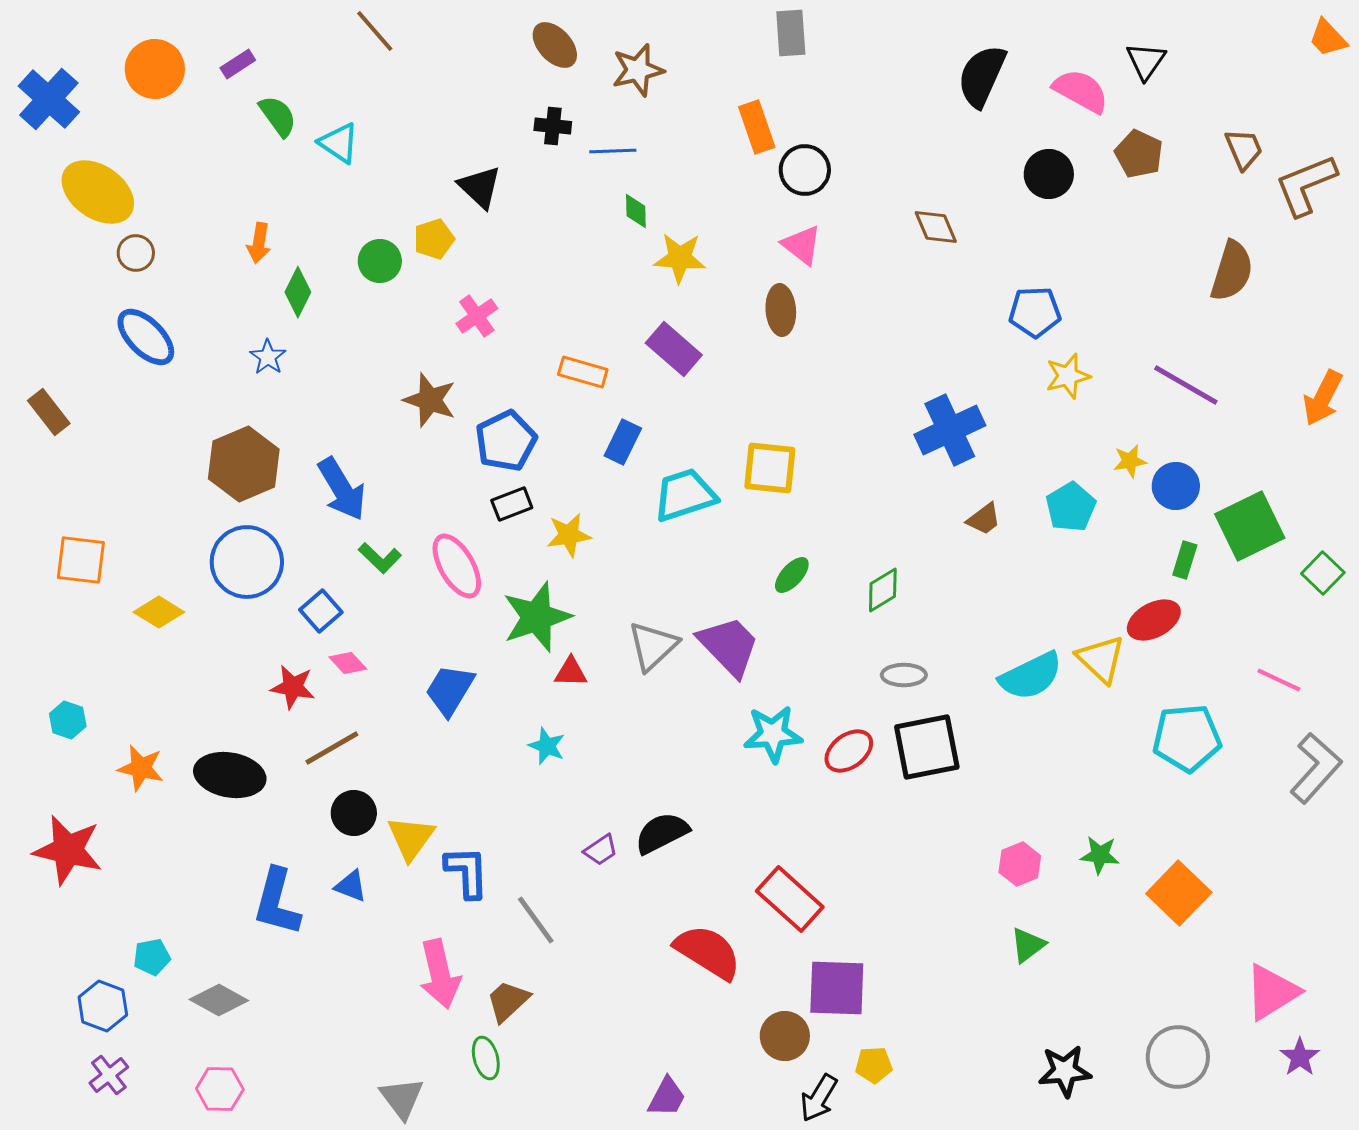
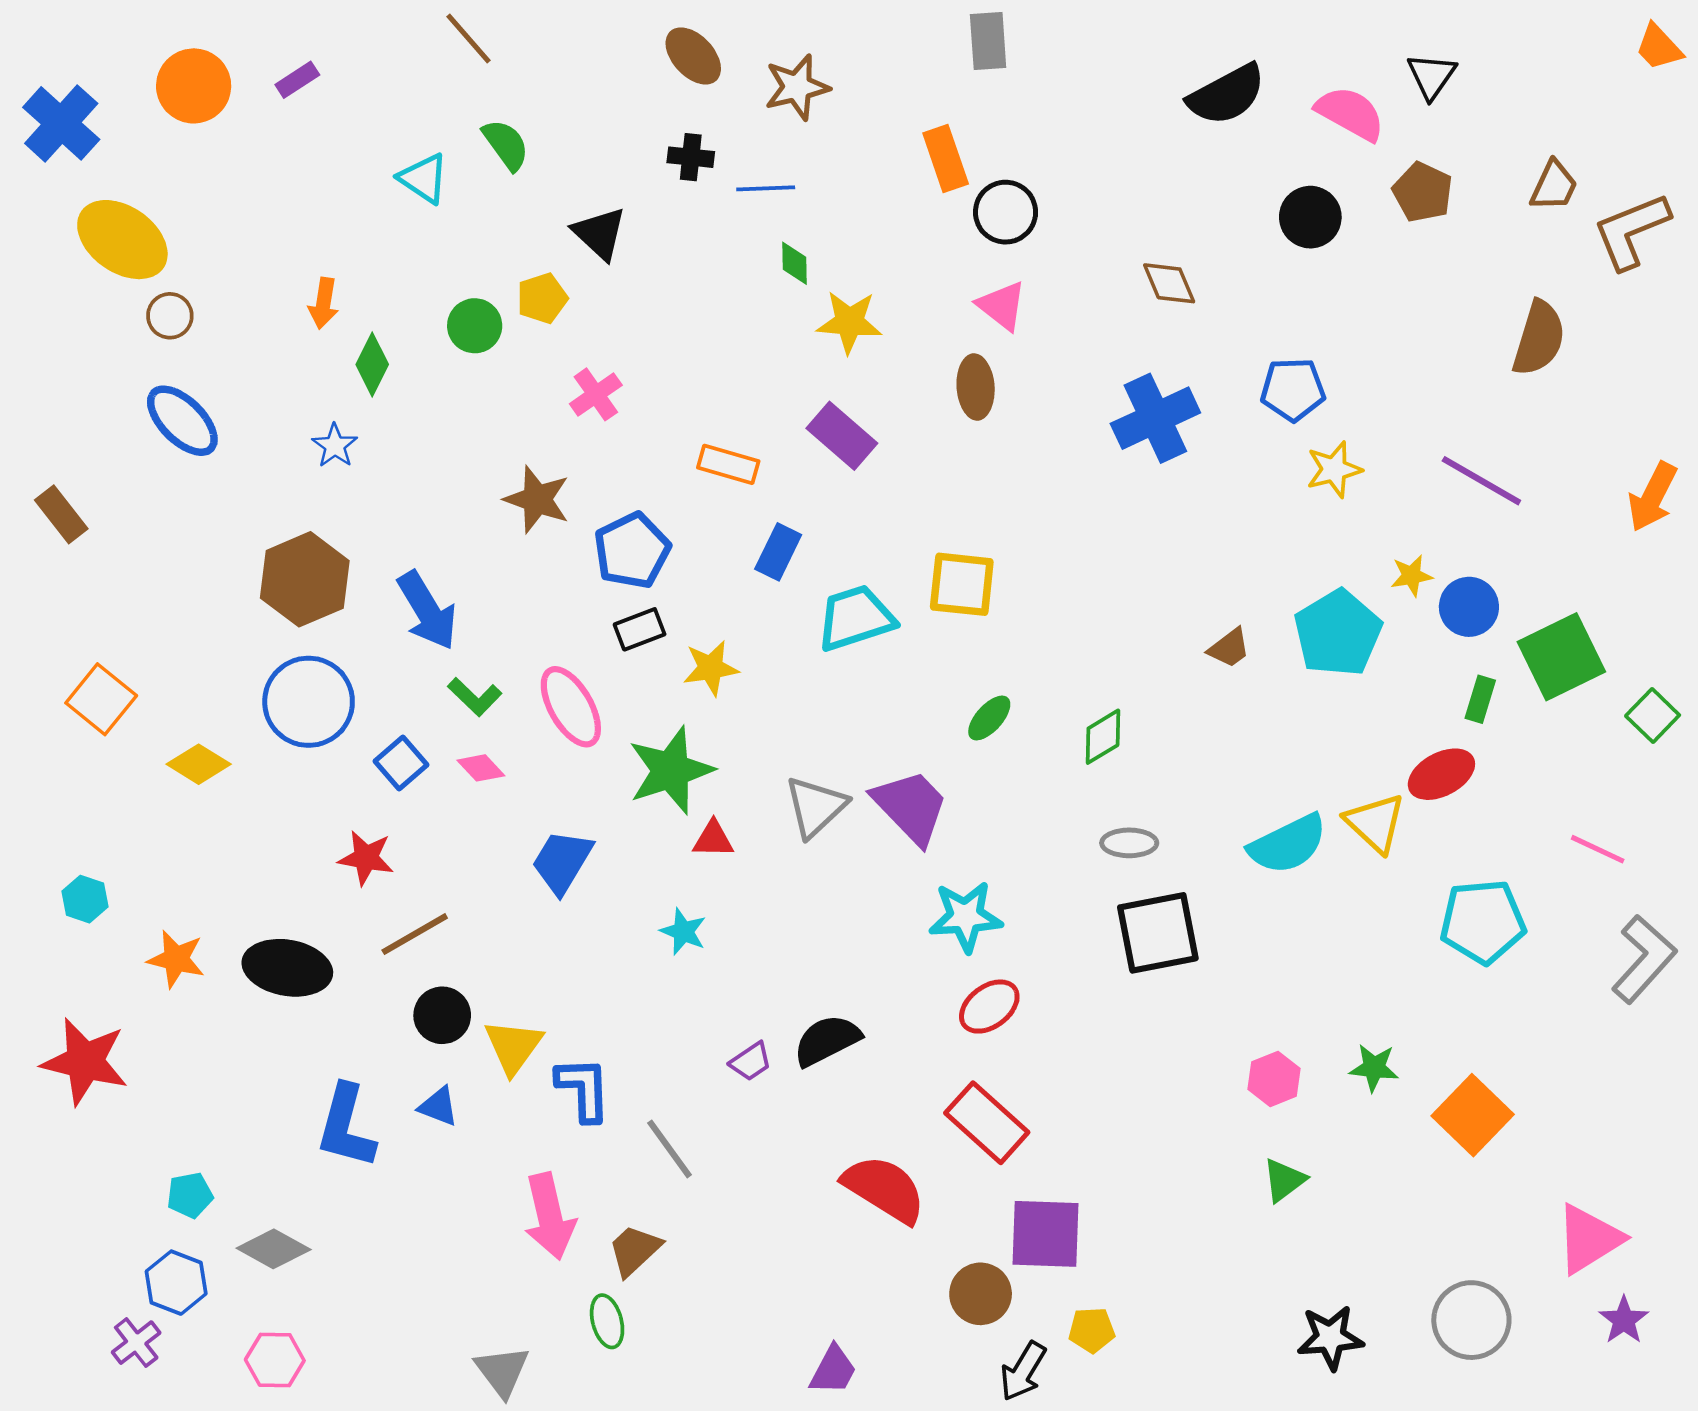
black semicircle: (982, 76) -> (1227, 95), turned -142
green semicircle: (278, 116) -> (506, 145), moved
brown trapezoid: (1244, 149) -> (1554, 186), turned 48
blue cross: (950, 430) -> (1155, 418), moved
cyan pentagon: (1071, 507) -> (1338, 633), size x1.4
orange square: (81, 560) -> (101, 699), turned 32
pink diamond: (348, 663) -> (481, 768), moved
red ellipse: (849, 751) -> (989, 1007), moved
blue hexagon: (103, 1006) -> (176, 1283), moved

